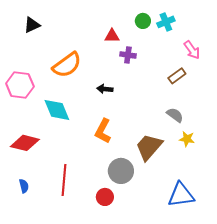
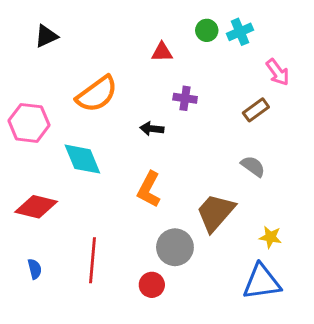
purple cross: (128, 55) -> (185, 98), moved
yellow star: (187, 139) -> (270, 237), moved

